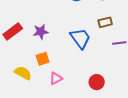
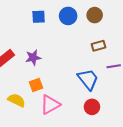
blue trapezoid: (80, 38) -> (88, 79), moved
pink triangle: (56, 78) -> (50, 105), size x1.5

